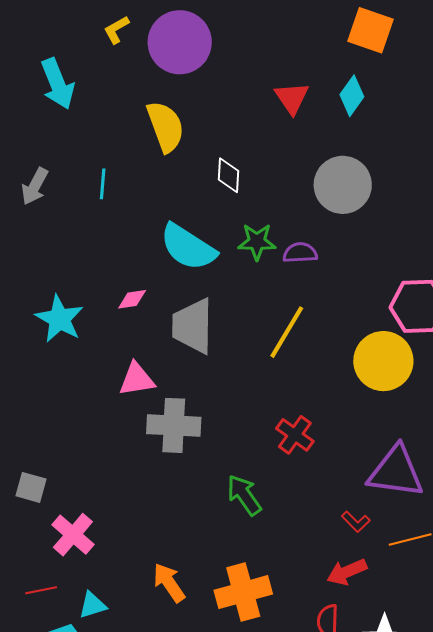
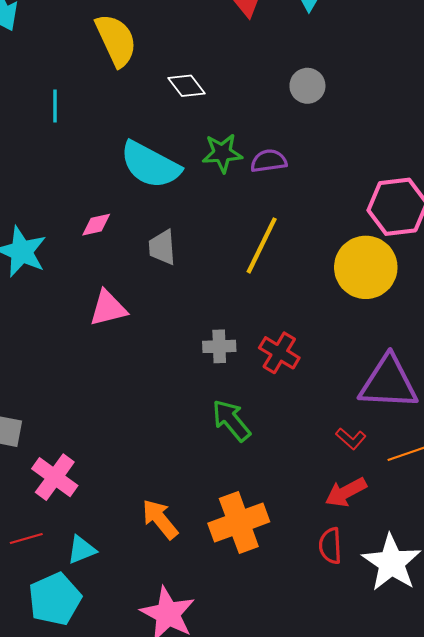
white diamond: (228, 175) -> (187, 86), turned -36
gray circle: (343, 185) -> (307, 86), size x0.6
gray trapezoid: (193, 326) -> (162, 247), size x0.6
gray cross: (174, 425) -> (219, 346), moved, size x0.6

